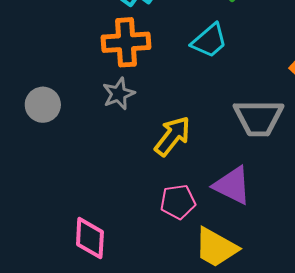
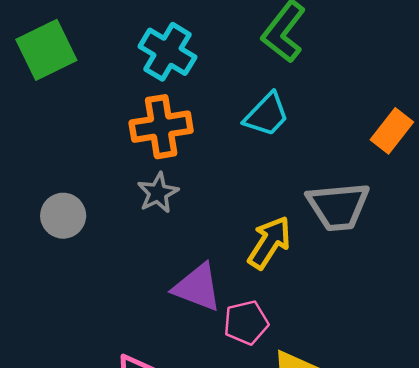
yellow arrow: (172, 136) -> (269, 242), moved
purple triangle: (232, 185) -> (197, 287), moved

